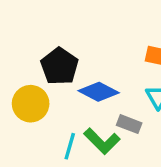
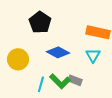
black pentagon: (59, 66) -> (40, 22), moved
gray rectangle: (129, 124) -> (75, 80), moved

